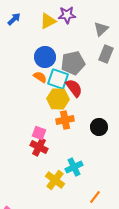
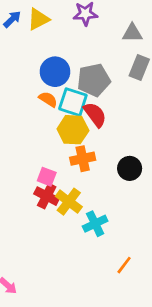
yellow triangle: (48, 21) -> (38, 19), moved
gray triangle: (101, 29) -> (132, 33), turned 42
yellow cross: (55, 180) -> (69, 202), moved

